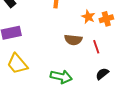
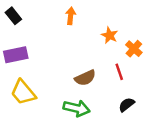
orange cross: (106, 19) -> (134, 49), moved, turned -32
brown semicircle: (73, 40) -> (85, 78), moved, turned -30

